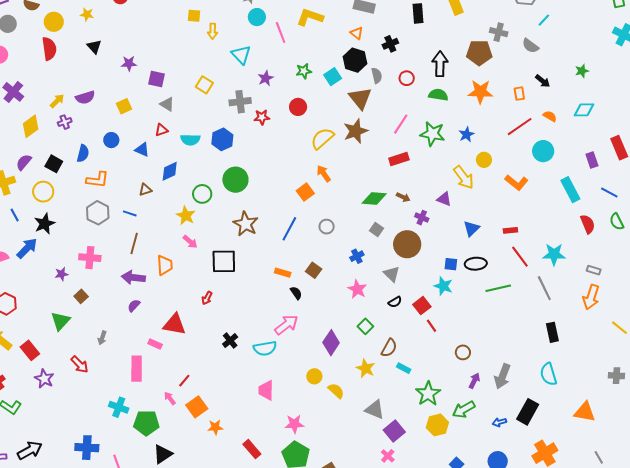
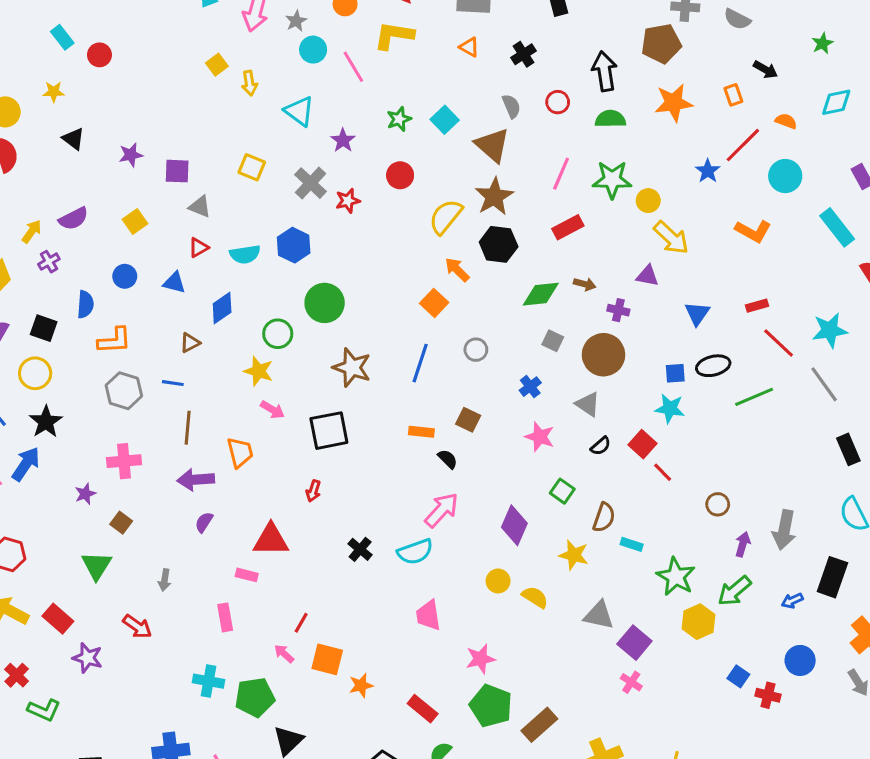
yellow square: (194, 16) -> (217, 65), turned -32
black hexagon: (355, 60) -> (499, 244), moved
gray cross: (240, 102) -> (311, 183), turned -30
blue star: (466, 134) -> (708, 171), moved
yellow circle: (484, 160) -> (648, 201), moved
pink rectangle: (137, 369) -> (225, 617), size x0.7
orange square: (197, 407) -> (327, 659), turned -30

